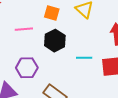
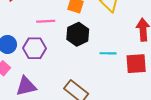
purple hexagon: (27, 68) -> (35, 48), moved

